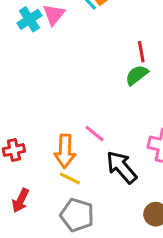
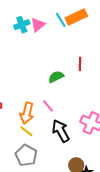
red line: (141, 52) -> (80, 64), moved
green semicircle: (137, 75) -> (56, 77), moved

